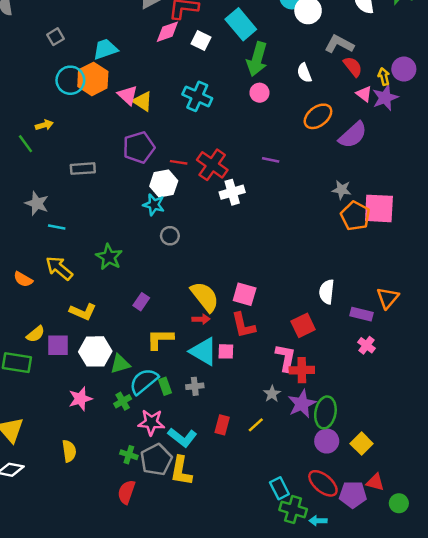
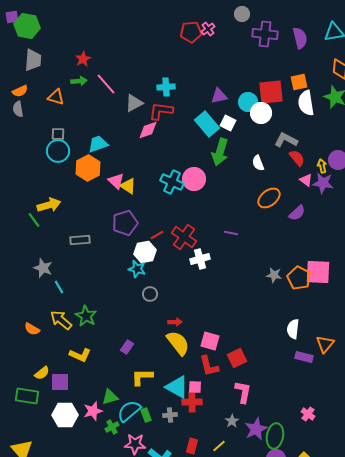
gray square: (55, 37) -> (58, 134), turned 32
white square: (201, 40) -> (228, 123), moved
cyan circle: (70, 80) -> (58, 151), moved
pink circle: (260, 93) -> (194, 179), moved, size x1.5
purple star: (385, 98) -> (323, 183), turned 30
yellow arrow: (44, 125) -> (49, 205), size x1.6
purple semicircle: (353, 135) -> (297, 213), size x0.7
red line: (179, 162) -> (157, 235), turned -40
gray star: (342, 190) -> (274, 275), moved
cyan line: (57, 227) -> (59, 287), turned 48
green star: (109, 257) -> (86, 316), moved
white semicircle: (327, 292) -> (293, 329), moved
red arrow: (201, 319) -> (175, 322), moved
red square: (303, 325) -> (237, 358), moved
pink cross: (367, 345) -> (308, 414), moved
white hexagon: (95, 351) -> (65, 415), moved
red cross: (302, 370) -> (192, 402), moved
pink star: (80, 399) -> (93, 411), moved

